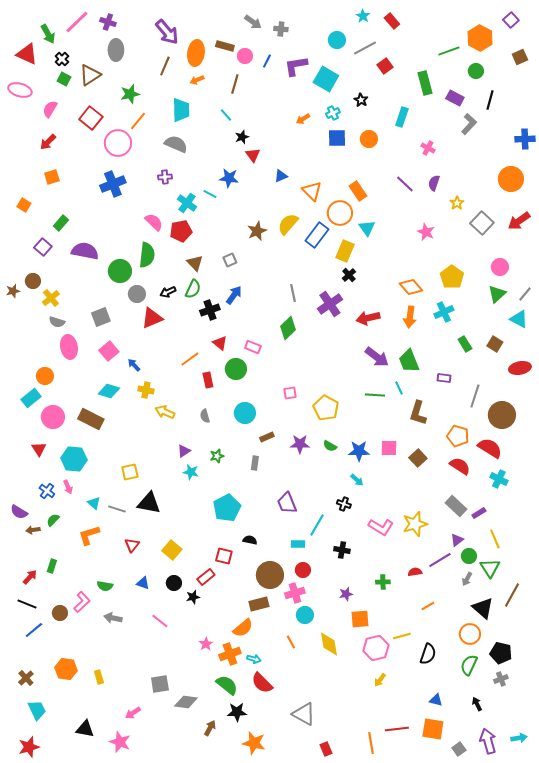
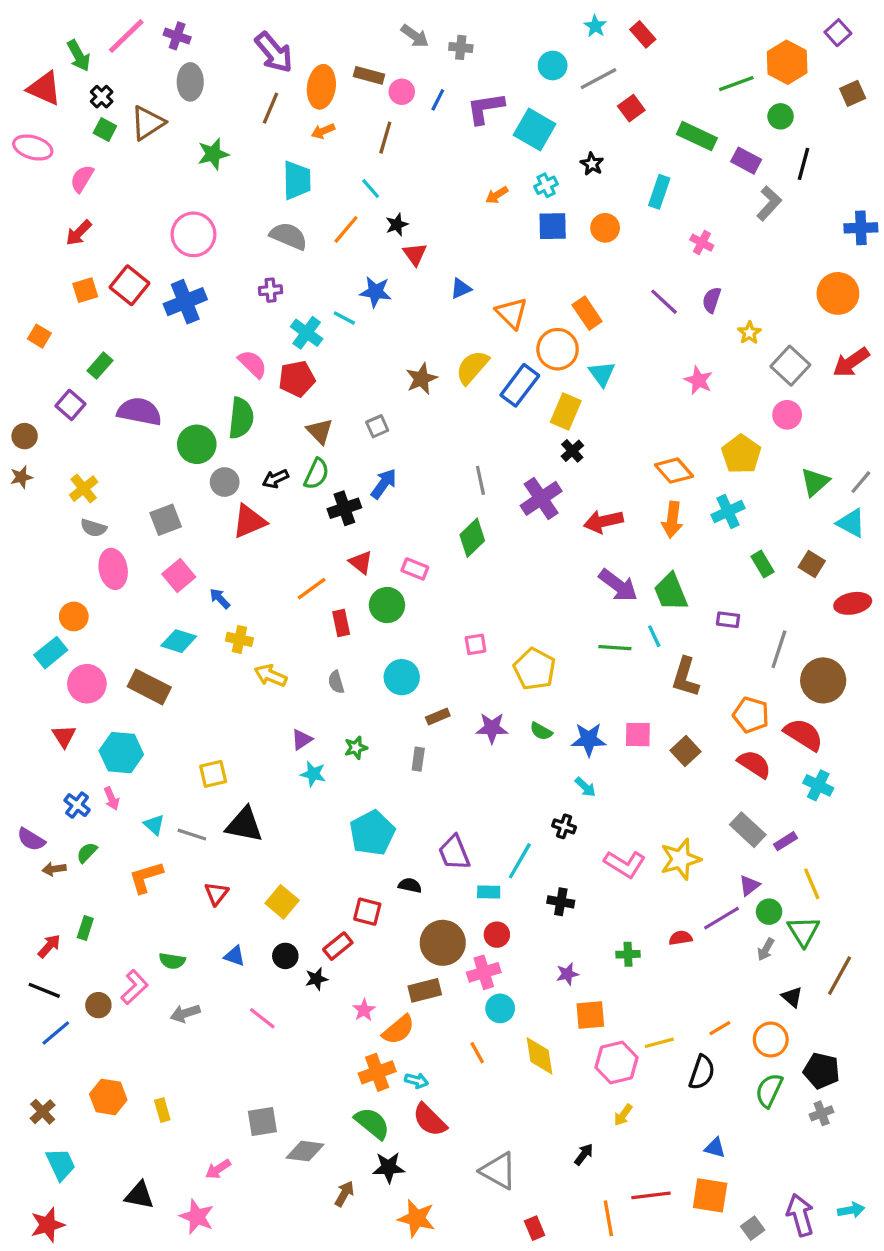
green rectangle: (425, 83) -> (697, 136), turned -50
red square: (91, 118) -> (130, 285), moved
orange line: (138, 121) -> (346, 229), moved
pink circle: (500, 267) -> (787, 415), moved
brown circle: (33, 281) -> (25, 436), moved
purple trapezoid: (287, 503) -> (454, 853), moved
orange line: (428, 606) -> (720, 1028), moved
black triangle: (483, 608) -> (792, 997), size x0.6
gray arrow: (113, 618) -> (185, 1013), turned -30
pink star: (206, 644) -> (364, 1010), moved
black arrow: (477, 704) -> (584, 1154), moved, turned 64

